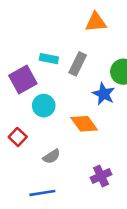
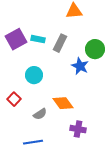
purple square: (23, 80) -> (16, 39), moved
orange diamond: (84, 124) -> (63, 103), moved
purple cross: (101, 176) -> (78, 129), turned 35

